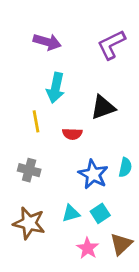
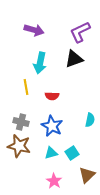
black triangle: (103, 107) -> (74, 59), moved
blue star: (93, 174) -> (52, 126), moved
brown star: (29, 223) -> (19, 146), moved
pink star: (88, 248) -> (54, 181), moved

